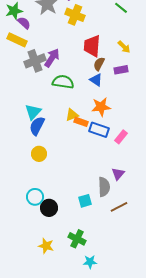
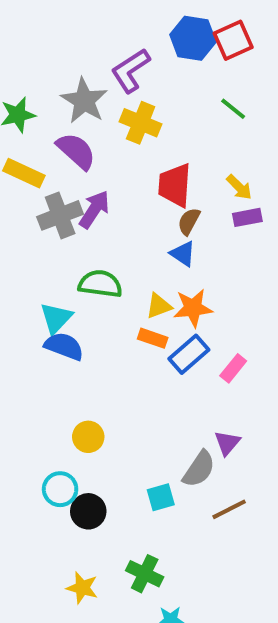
purple semicircle: (24, 23) -> (76, 151), moved, size x1.5
purple rectangle: (121, 70) -> (247, 217), moved
green semicircle: (63, 82) -> (100, 284), moved
yellow triangle: (72, 115) -> (159, 306), moved
blue semicircle: (37, 126) -> (64, 346), turned 84
blue rectangle: (99, 130) -> (189, 354), turned -60
yellow circle: (39, 154) -> (88, 437), moved
gray semicircle: (104, 187) -> (199, 469), turned 36

